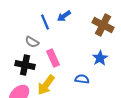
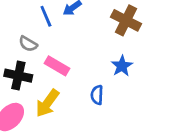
pink rectangle: (53, 58) -> (57, 66), turned -36
blue semicircle: (82, 79) -> (97, 95), turned -96

